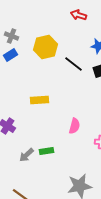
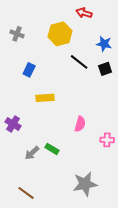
yellow hexagon: (46, 47) -> (60, 34), moved
blue rectangle: (10, 55) -> (29, 70), moved, turned -32
green rectangle: (46, 151) -> (52, 149), turned 40

